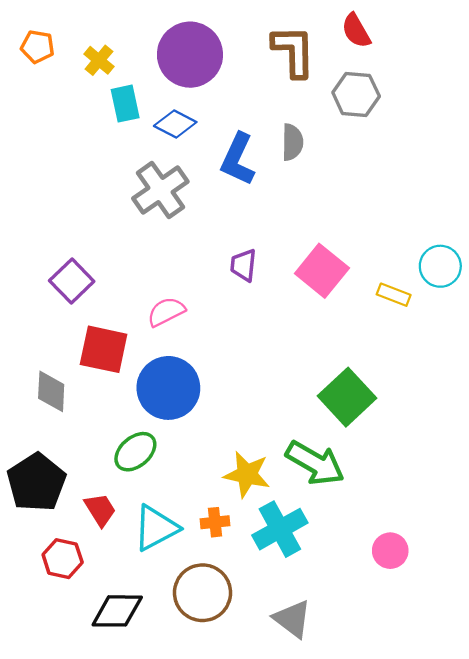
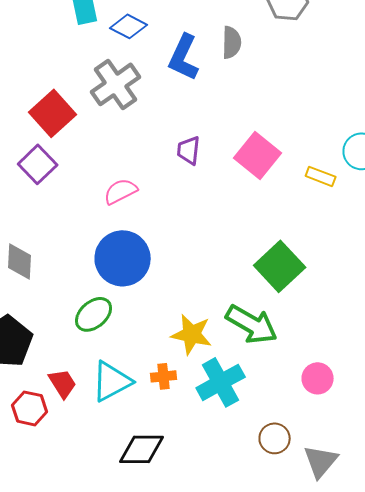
red square: (104, 349) -> (53, 113), moved, turned 36
red trapezoid: (100, 510) -> (63, 383), moved
pink circle: (390, 551) -> (318, 378), moved
brown circle: (203, 593) -> (275, 438), moved, size x0.6
black diamond: (117, 611) -> (142, 449), moved
gray triangle: (292, 619) -> (321, 461), moved, turned 33

